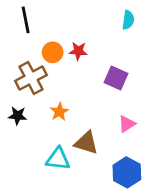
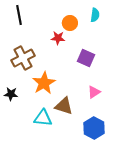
orange circle: (53, 52) -> (70, 23), moved
orange star: (59, 112) -> (44, 83), size x1.6
black star: (18, 116) -> (11, 94), moved

